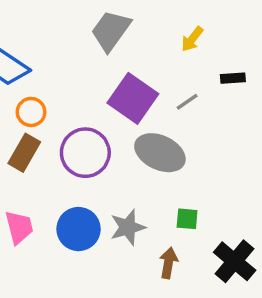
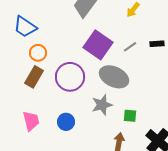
black rectangle: (233, 78) -> (157, 44), moved
gray star: (128, 227) -> (102, 105), moved
blue circle: (79, 229) -> (66, 122), size x0.7

